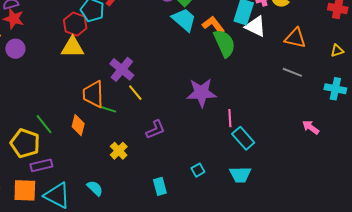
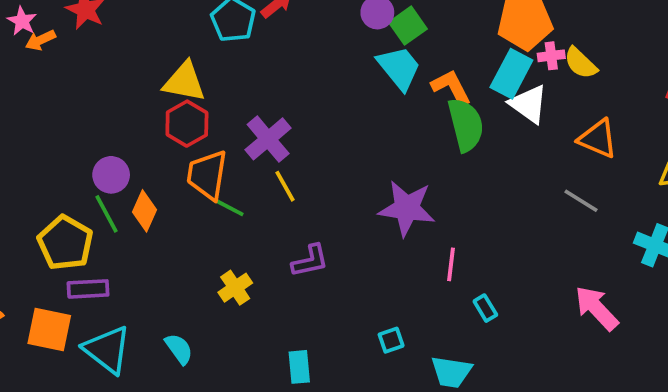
red hexagon: (75, 24) -> (187, 124), moved
purple circle: (15, 49) -> (111, 175), moved
orange diamond: (78, 125) -> (144, 211), moved
pink arrow: (311, 127) -> (597, 308), size x1.5
cyan rectangle: (243, 138) -> (485, 308), moved, size x0.6
cyan square: (198, 170) -> (391, 340), moved

